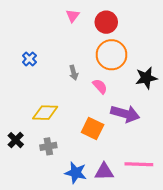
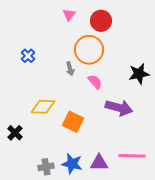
orange circle: (112, 55) -> (89, 50), moved
orange square: (93, 128) -> (73, 122), moved
gray cross: (48, 146) -> (46, 167), moved

